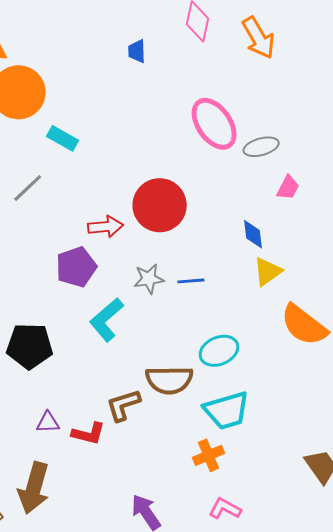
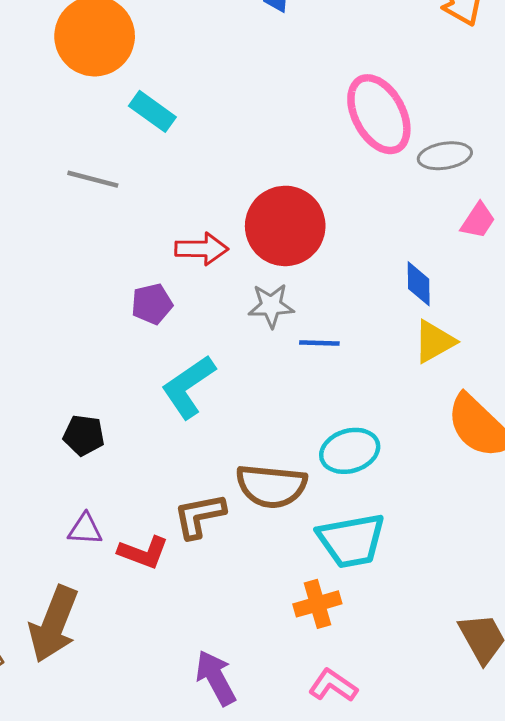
gray line: (28, 188) -> (93, 179), turned 52
purple pentagon: (76, 267) -> (152, 304), size x0.7
gray star: (149, 279) -> (271, 306), moved
black pentagon: (30, 346) -> (84, 435), moved, size x0.6

